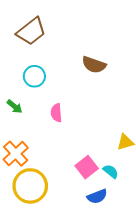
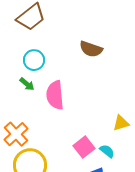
green arrow: (15, 107) -> (27, 84), moved
pink semicircle: (56, 113) -> (55, 95), size x1.6

